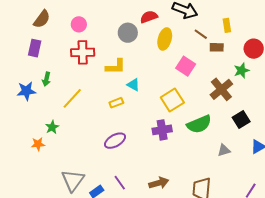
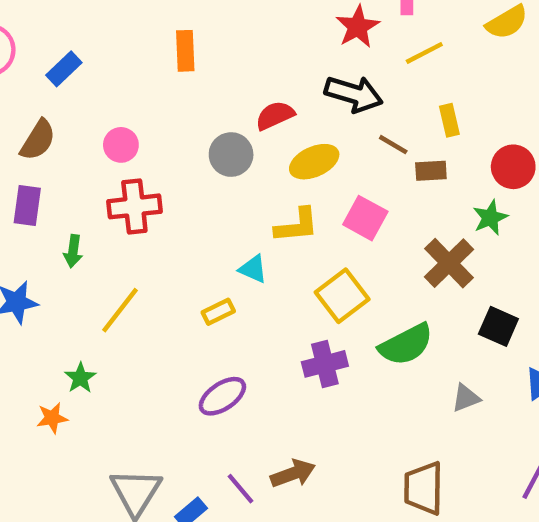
yellow ellipse: (165, 39) -> (314, 162), turned 55
yellow L-shape: (116, 67) -> (297, 225), moved
green arrow: (46, 79) -> (73, 251), moved
black square: (241, 120) -> (498, 326), turned -30
brown arrow: (159, 183) -> (293, 474), moved

